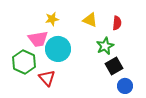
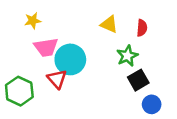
yellow star: (52, 19) -> (33, 21), moved
green hexagon: (24, 62) -> (19, 91), moved
red triangle: (47, 78) -> (57, 79), moved

